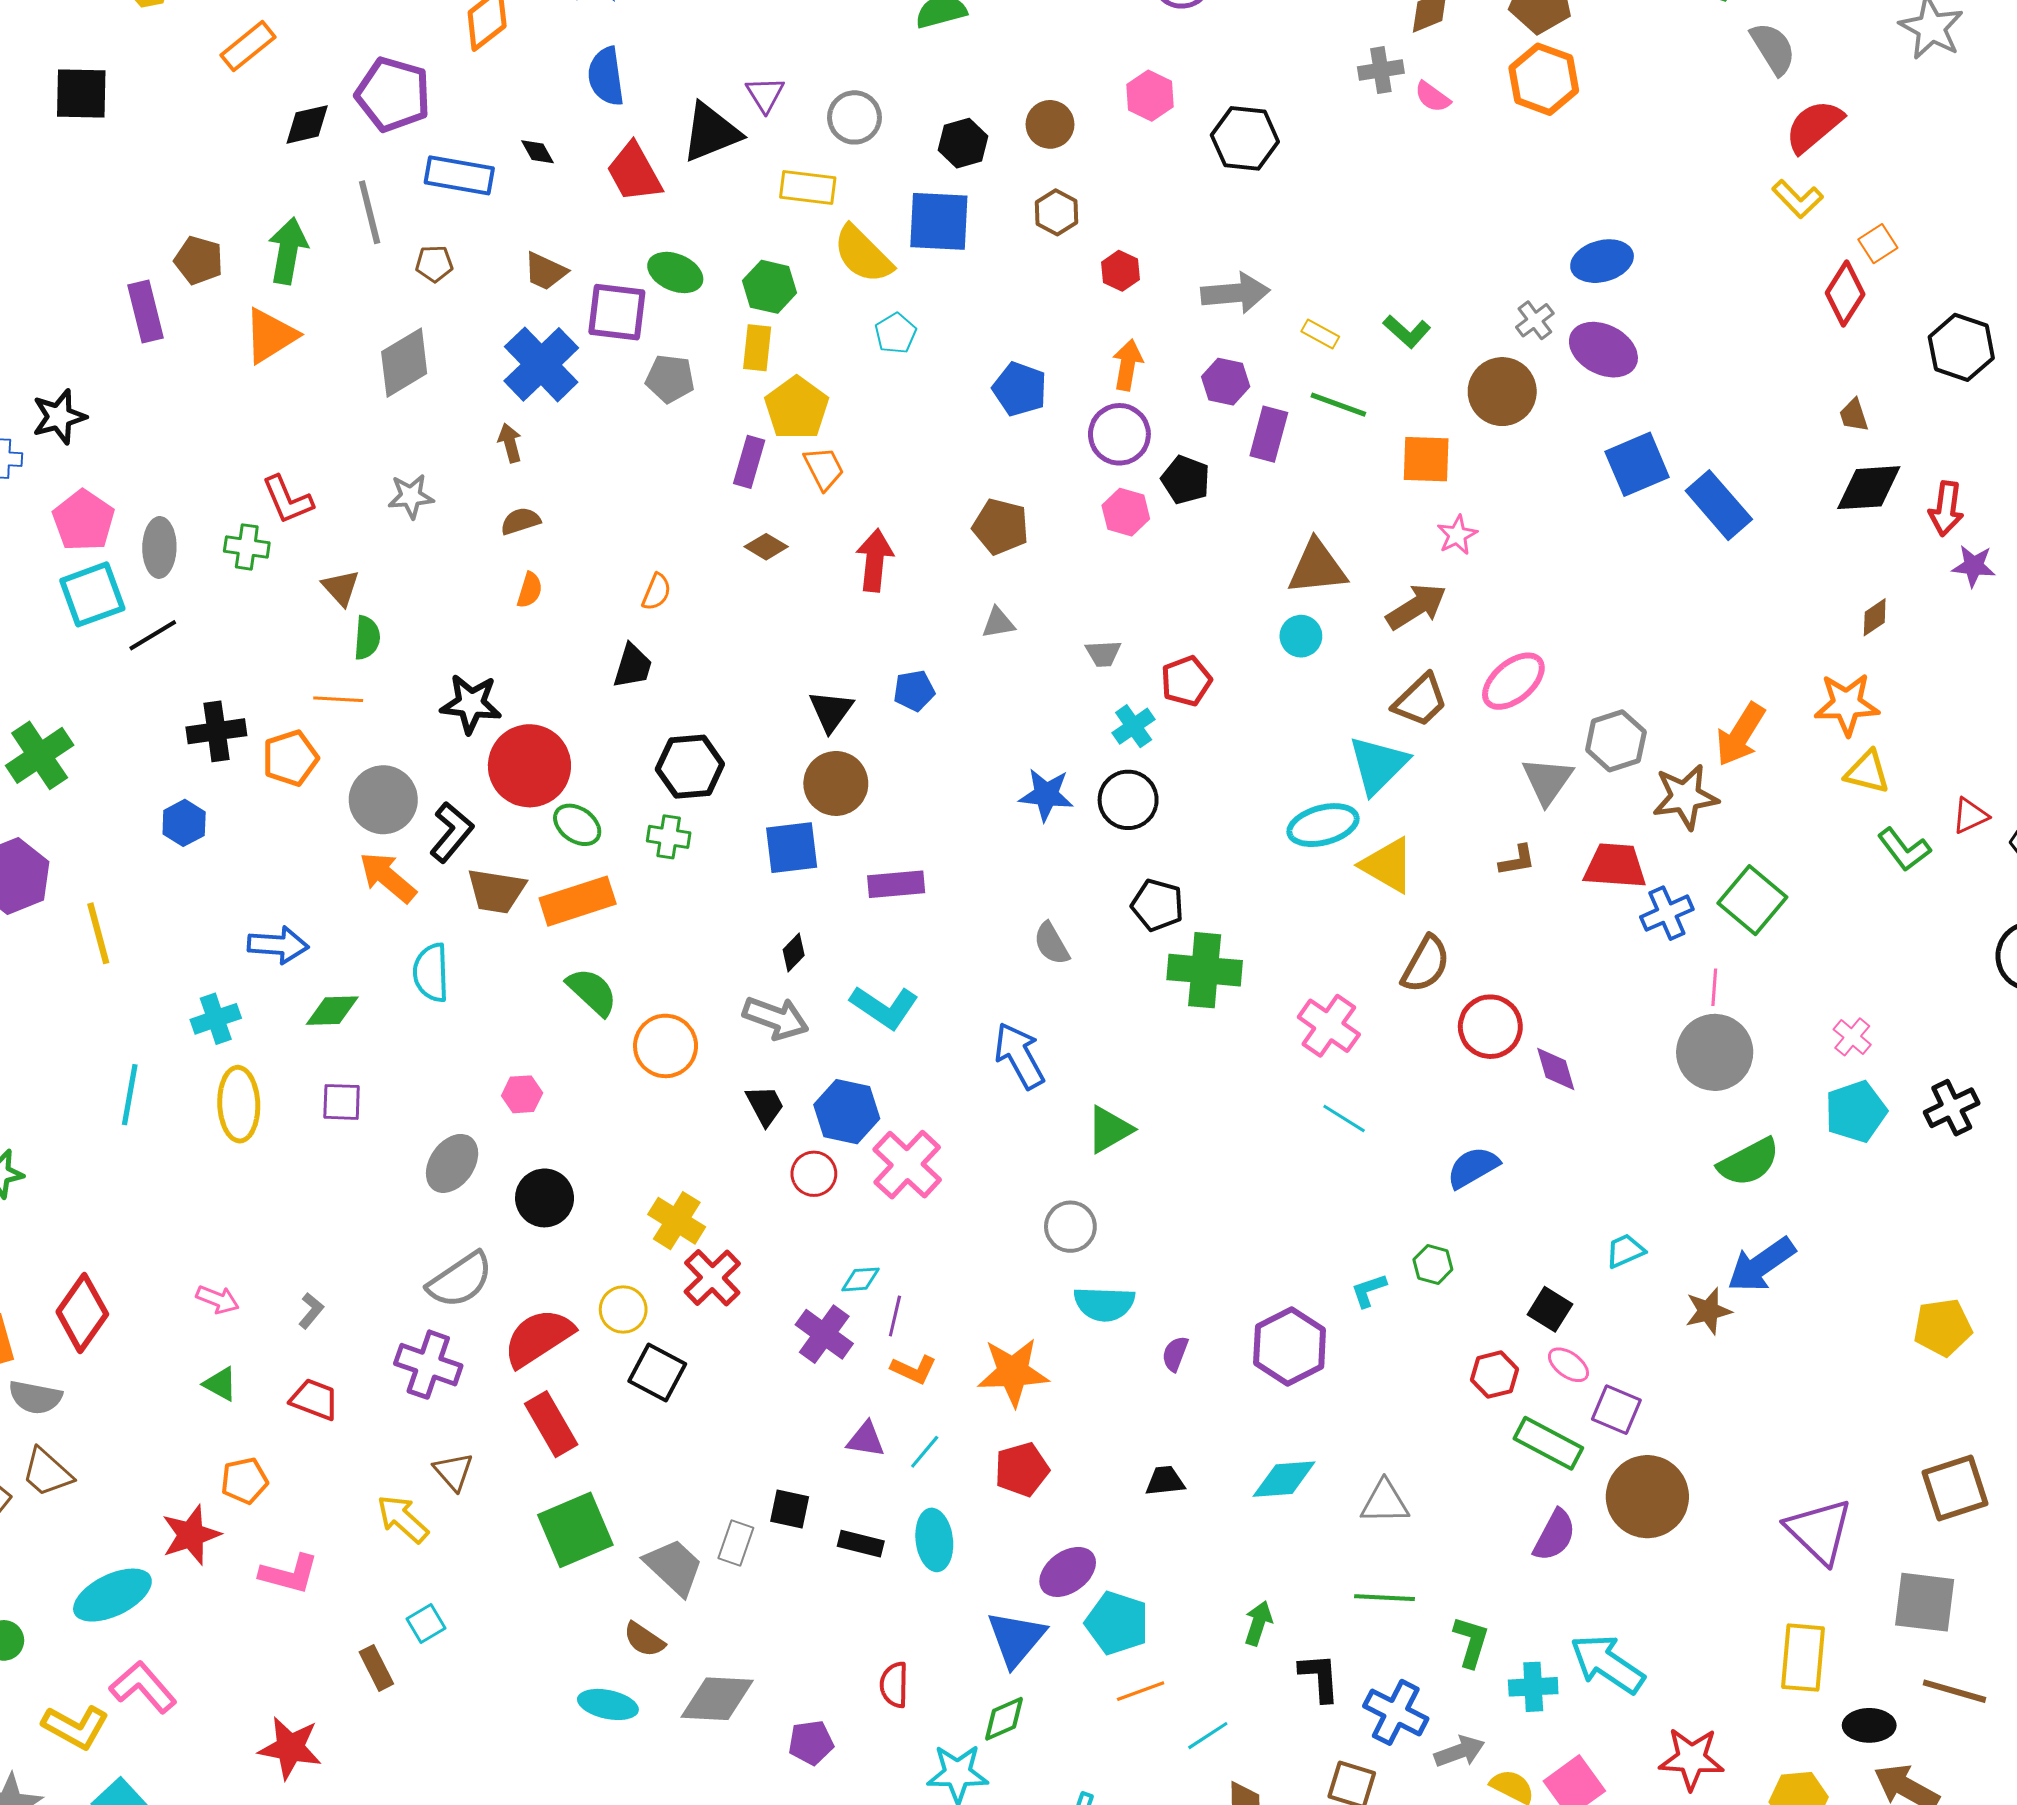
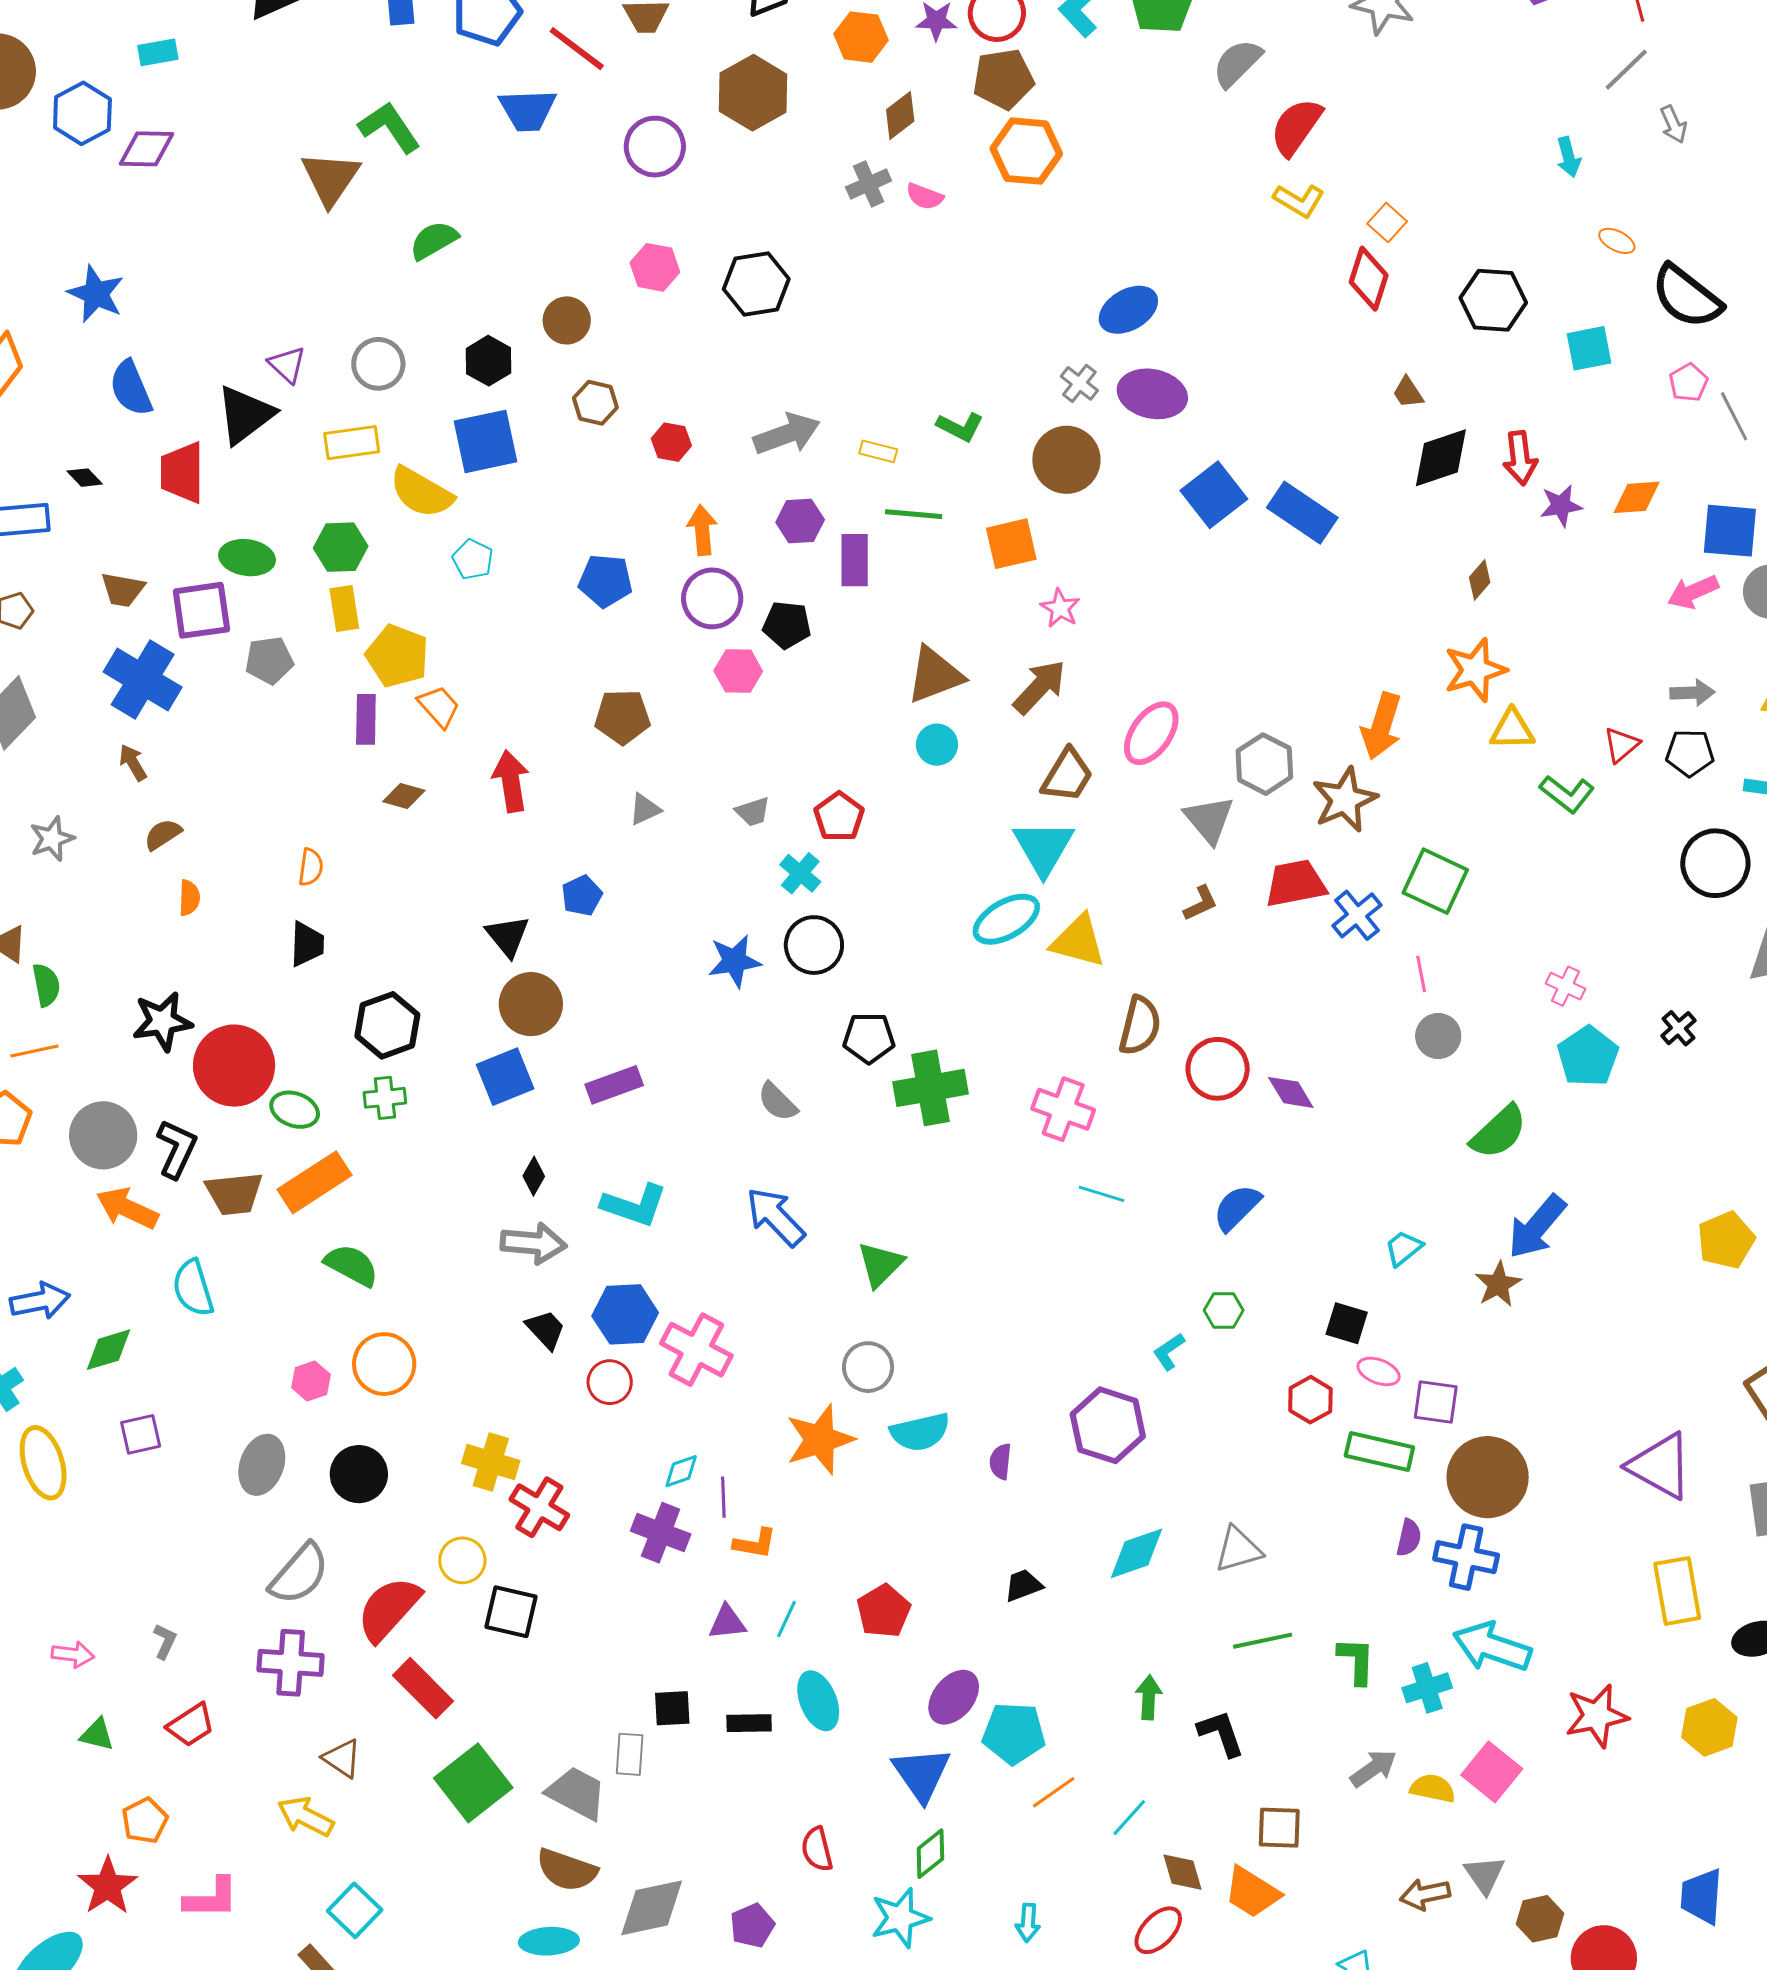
gray semicircle: (1773, 48) -> (1237, 63), turned -88
red trapezoid: (634, 172) -> (182, 473), turned 44
orange circle: (666, 1046) -> (384, 1364), moved
gray circle: (1715, 1052) -> (1438, 1036), size x0.6
black cross: (1952, 1108) -> (1678, 1028), size x0.7
orange star: (1013, 1372) -> (820, 1440), moved
red trapezoid: (315, 1399) -> (191, 1725), turned 141
purple semicircle: (1555, 1535) -> (1409, 1538), size x0.7
cyan square: (426, 1624) -> (355, 1910), size x1.4
brown semicircle: (644, 1640) -> (567, 1870), size x1.4
blue cross: (1396, 1712) -> (1466, 1557), moved

